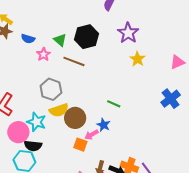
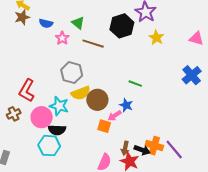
black hexagon: (87, 37) -> (122, 26), moved
pink triangle: (177, 62) -> (196, 38), turned 42

